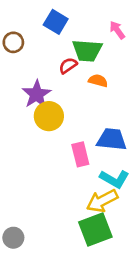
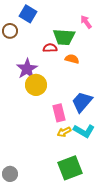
blue square: (56, 22) -> (28, 14), moved
red semicircle: (68, 66) -> (50, 48), turned 32
blue trapezoid: (112, 139) -> (82, 102), turned -55
yellow arrow: (102, 201) -> (64, 132), moved, size x0.6

